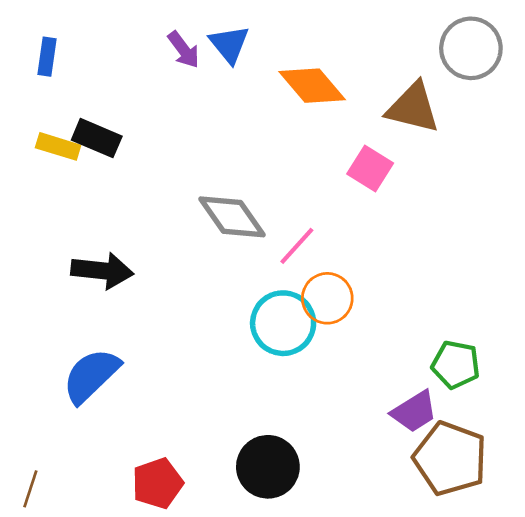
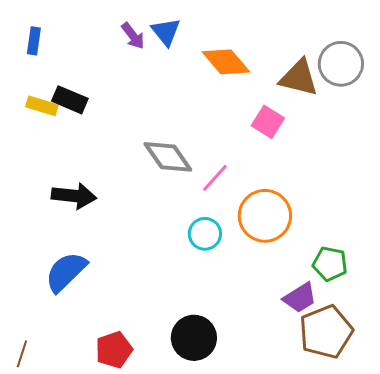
gray circle: (471, 48) -> (341, 64), moved
orange circle: (327, 298) -> (265, 216), moved, size x1.4
cyan circle: (283, 323) -> (205, 234), size x0.7
brown pentagon: (450, 458) -> (326, 332), turned 30

